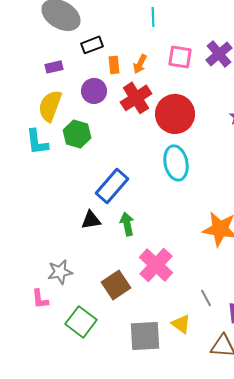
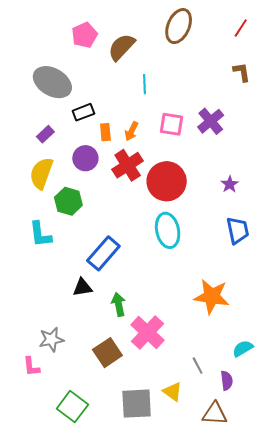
purple rectangle: (54, 67) -> (45, 134), turned -30
cyan L-shape: (37, 142) -> (40, 234), moved
green arrow: (127, 224) -> (118, 304), moved
green square: (81, 322) -> (72, 407), moved

